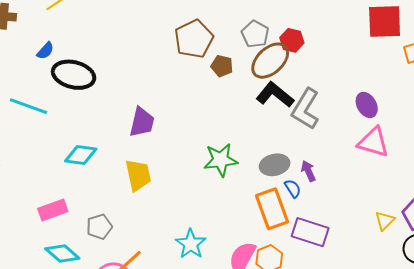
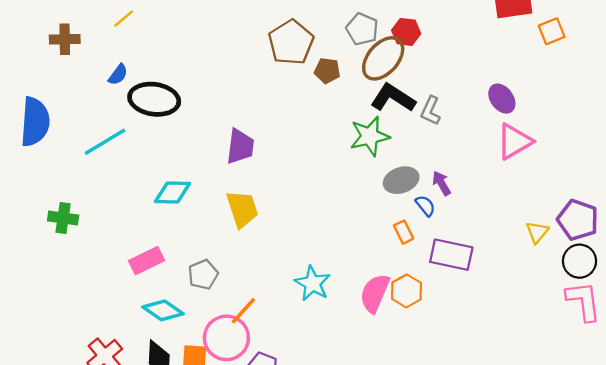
cyan line: (28, 106) -> (105, 142), turned -45
gray L-shape: (305, 109) -> (431, 111), size x0.6
pink triangle: (373, 142) -> (514, 141), turned -40
green star: (221, 160) -> (370, 136), moved
orange rectangle: (272, 209) -> (404, 232), size x0.5

